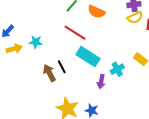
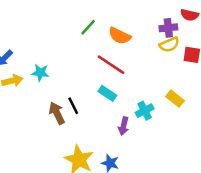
red line: (75, 33) -> (111, 65), moved
cyan rectangle: (88, 57) -> (107, 93), size x0.6

